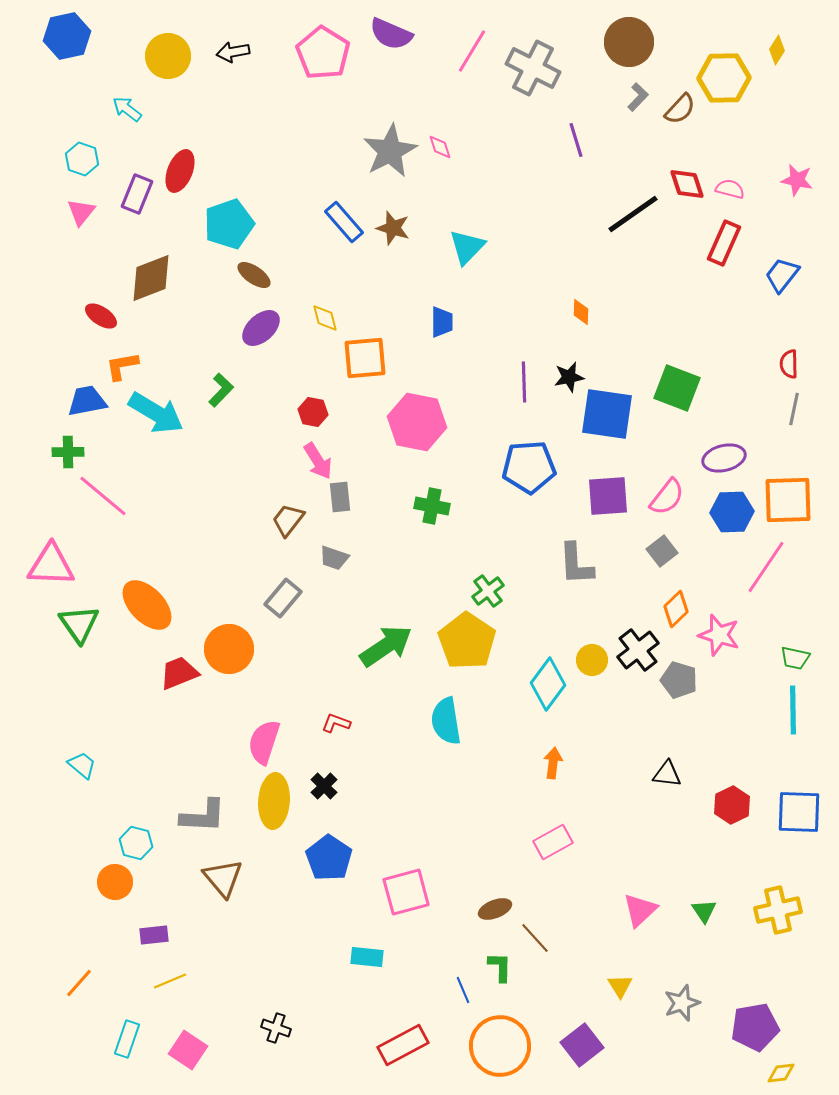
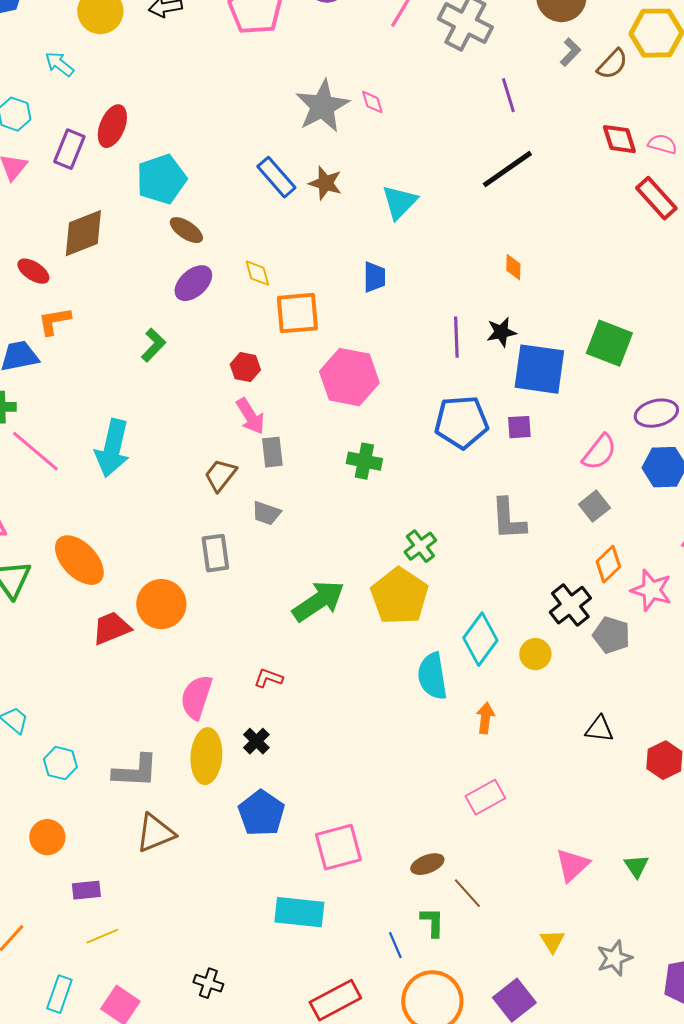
black line: (633, 214) -> (507, 169), moved
red rectangle: (724, 243) -> (656, 198), turned -66
cyan arrow: (156, 413) -> (112, 448), moved, turned 72
purple square: (608, 496) -> (519, 427), moved, size x0.6
gray rectangle: (283, 598) -> (215, 553), turned -48
yellow circle: (592, 660) -> (535, 654), moved
cyan semicircle: (446, 721) -> (432, 676), moved
cyan hexagon: (136, 843) -> (60, 763), moved
brown triangle: (223, 878) -> (155, 833), turned 48
cyan rectangle: (367, 957) -> (299, 912), size x1.5

